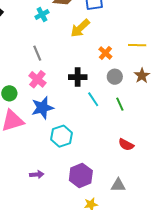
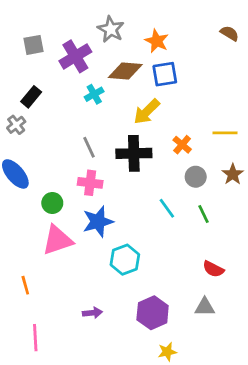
black cross: (78, 77) -> (134, 153), moved, size x1.4
pink cross: (37, 79) -> (90, 183), turned -30
gray triangle: (118, 185) -> (205, 307), moved

